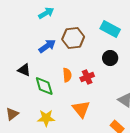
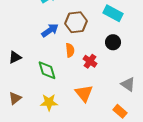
black triangle: (24, 70) -> (15, 57), moved, turned -48
orange semicircle: (67, 75) -> (70, 50), moved
red cross: (87, 77) -> (90, 61), turned -32

